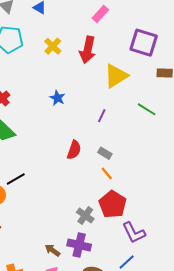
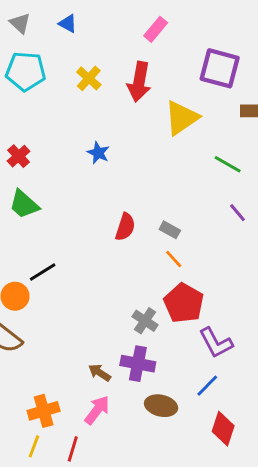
purple line: (102, 116) -> (237, 213), moved, turned -64

